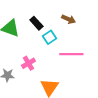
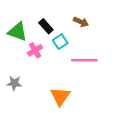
pink cross: (28, 63) -> (35, 50), moved

